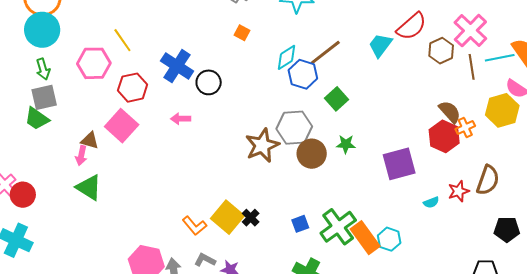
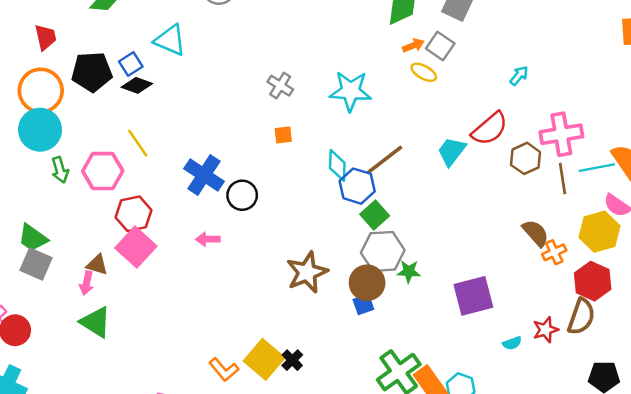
pink cross: (470, 31) -> (561, 134), turned 36
orange square: (242, 33) -> (283, 135), turned -35
cyan diamond: (287, 57) -> (337, 165), turned -56
green arrow: (43, 69) -> (60, 170), moved
red hexagon: (133, 88) -> (134, 214), moved
gray square: (44, 97) -> (36, 264), moved, turned 36
green square: (337, 99) -> (375, 215), moved
gray hexagon: (294, 128) -> (383, 251), moved
red hexagon: (444, 136) -> (593, 281), moved
blue square: (300, 224) -> (363, 304), moved

